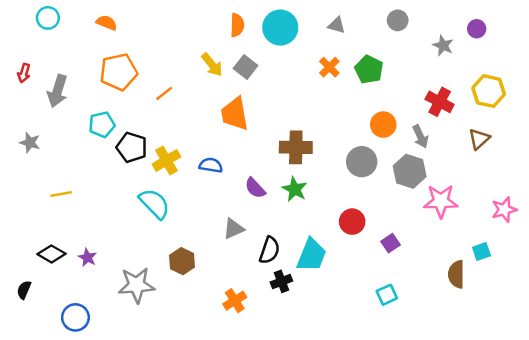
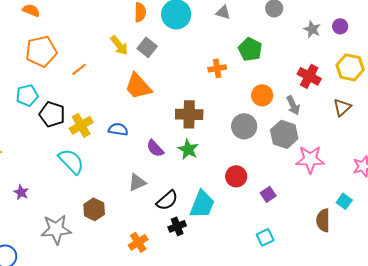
purple circle: (477, 29) -> (340, 26), moved
orange cross: (329, 67) -> (217, 68), moved, turned 36
orange trapezoid: (235, 114) -> (138, 86), turned -32
black semicircle: (269, 250) -> (167, 200), turned 30
cyan square: (481, 252) -> (344, 201), turned -35
purple star: (87, 258) -> (21, 192), moved

